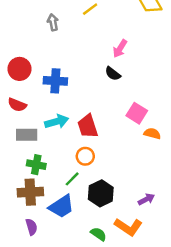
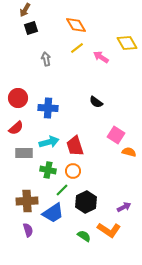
pink arrow: (120, 49) -> (101, 57), moved, turned 91
red semicircle: (17, 105) -> (16, 128), turned -63
green cross: (36, 165) -> (48, 170), moved

